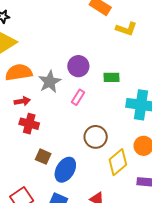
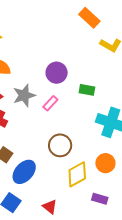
gray star: (50, 82) -> (24, 95), moved

